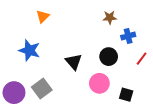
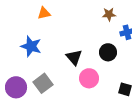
orange triangle: (43, 16) -> (44, 13), turned 32
pink circle: (99, 83) -> (89, 78), moved

